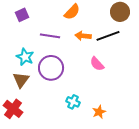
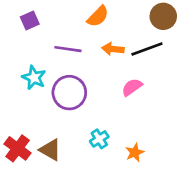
pink semicircle: (97, 64) -> (132, 87), turned 98
brown triangle: (21, 80) -> (50, 150), moved, turned -36
cyan cross: (73, 102) -> (99, 139), turned 32

